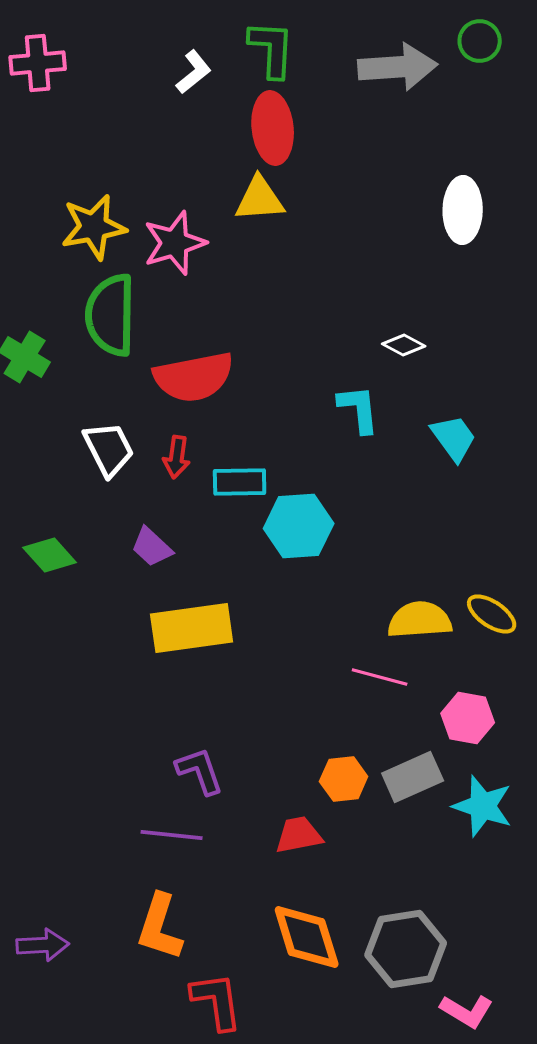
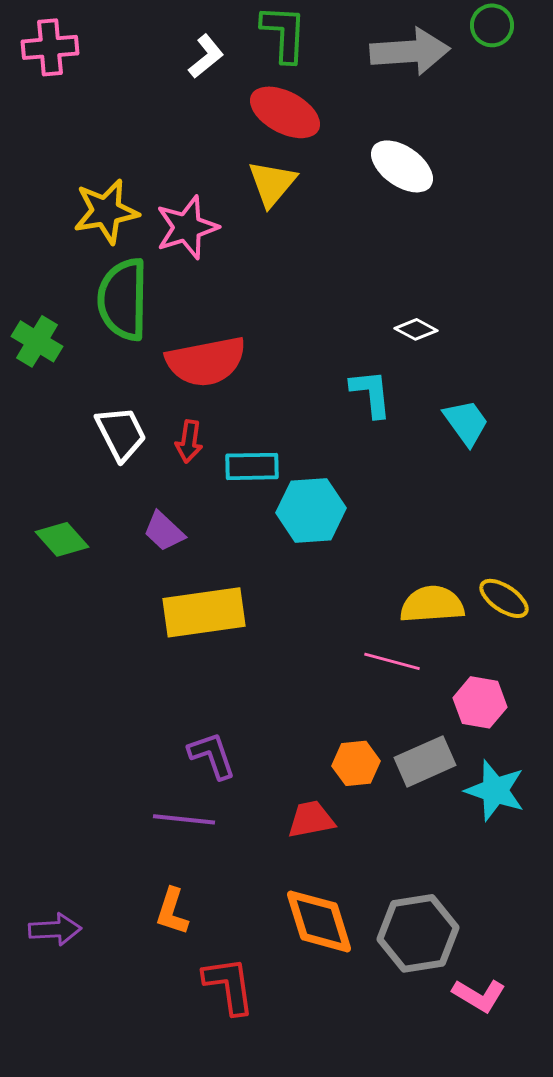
red ellipse: (273, 128) -> (285, 112), turned -56
yellow triangle: (260, 199) -> (272, 183), turned -46
white ellipse: (463, 210) -> (402, 166), moved, turned -56
orange L-shape: (160, 927) -> (172, 911), size x0.7

